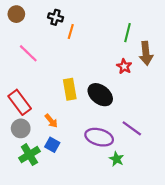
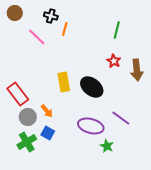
pink line: (28, 53) -> (37, 37), moved
brown arrow: (146, 53) -> (137, 70), moved
gray circle: (21, 128) -> (28, 117), moved

